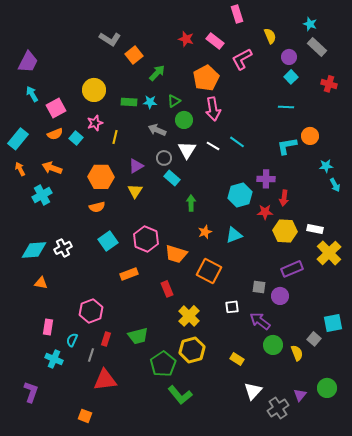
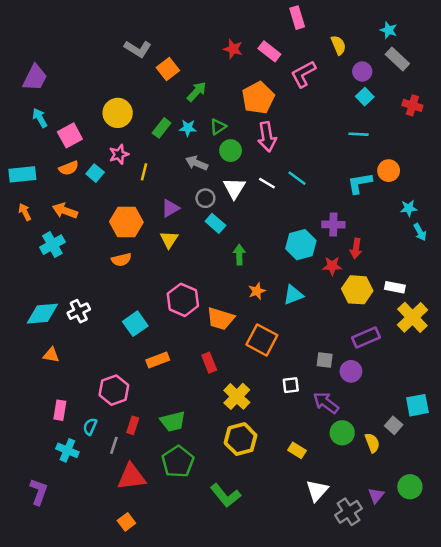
green rectangle: (129, 102) -> (162, 128), turned -56
cyan rectangle: (18, 139) -> (22, 174), turned 45
cyan square: (108, 241) -> (135, 324), moved
orange rectangle: (129, 274) -> (158, 360), moved
green pentagon: (163, 364) -> (178, 462), moved
orange square: (85, 416) -> (126, 522), moved, turned 32

